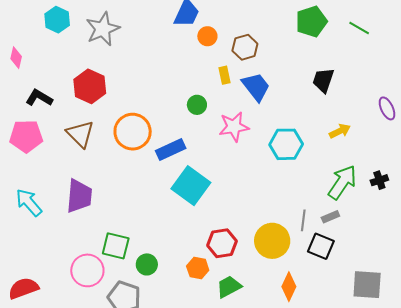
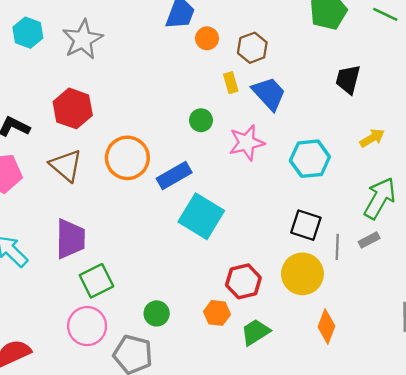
green square: (116, 246) -> (96, 281), moved, turned -36
black square: (321, 246) -> (306, 225), moved

